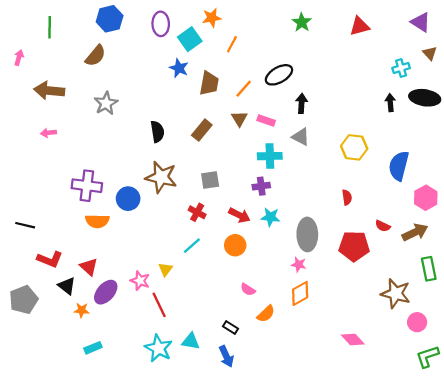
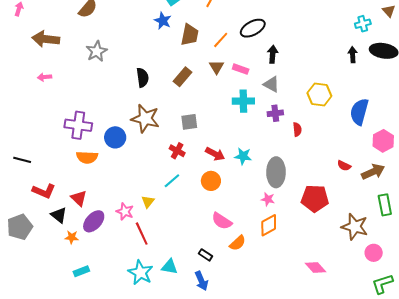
purple cross: (261, 186) -> (275, 113), moved
red semicircle: (347, 197) -> (297, 129), moved
red pentagon: (354, 246) -> (315, 198), moved
pink semicircle: (248, 290) -> (222, 221), size x1.5

